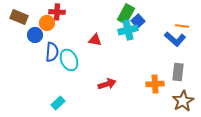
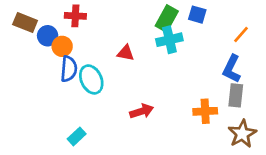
blue square: (138, 21) -> (197, 15), moved, turned -32
orange circle: (47, 23) -> (62, 46), moved
orange line: (182, 26) -> (241, 34), turned -56
blue circle: (35, 35) -> (48, 36), moved
blue L-shape: (175, 39) -> (232, 69), moved, turned 75

